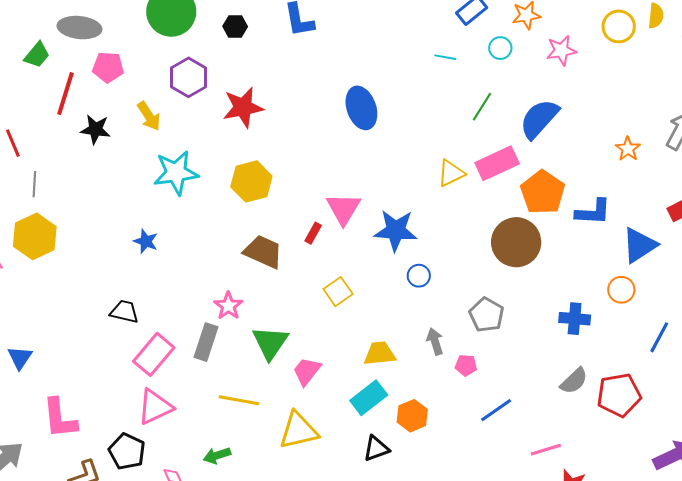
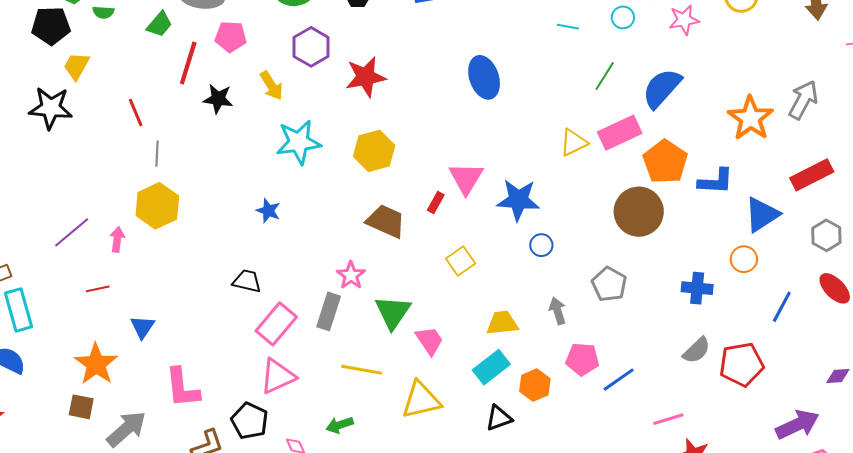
orange star: (628, 149) -> (750, 118), size x1.8
pink pentagon: (466, 365) -> (582, 359), moved, size x1.5
pink trapezoid: (307, 371) -> (429, 341), turned 108

